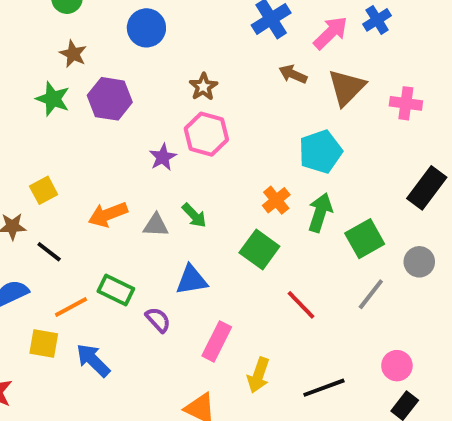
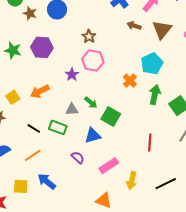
brown star: (73, 54) -> (30, 13), moved
orange cross: (276, 200) -> (130, 81), moved
orange arrow: (108, 214) -> (40, 91), moved
green square: (259, 250) -> (111, 117), moved
black line: (49, 252) -> (34, 128), moved
green rectangle: (116, 290) -> (58, 127), moved
red line: (301, 305) -> (150, 143), turned 54
pink rectangle: (217, 341) -> (109, 166), turned 36
yellow square: (44, 343) -> (21, 186), moved

